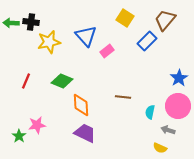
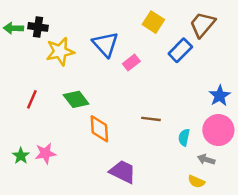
green diamond: (62, 81) -> (76, 99), turned 30
purple trapezoid: (85, 133) -> (123, 172), moved
green star: (19, 136) -> (21, 156), moved

